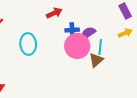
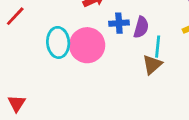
purple semicircle: (88, 33) -> (141, 27), turned 140
pink circle: (77, 46) -> (87, 45), moved

